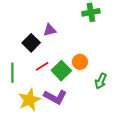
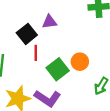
red line: (42, 66) -> (36, 53), moved, turned -64

